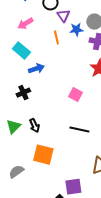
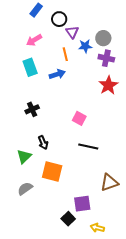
cyan rectangle: (21, 51) -> (30, 67), turned 30
blue arrow: (36, 69) -> (57, 74), moved
pink square: (75, 95) -> (79, 118), moved
green triangle: (13, 127) -> (24, 156), moved

